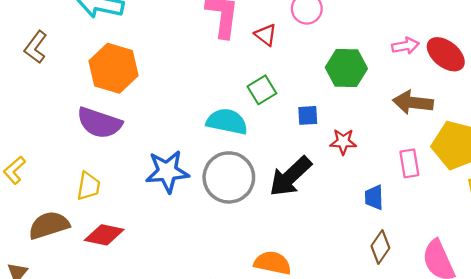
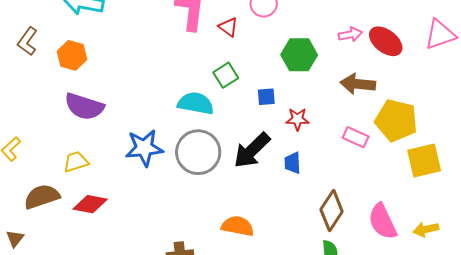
orange hexagon: (113, 68) -> (72, 55), moved, size x0.7
pink rectangle: (409, 163) -> (356, 137), turned -55
yellow trapezoid: (89, 186) -> (76, 162), turned -116
blue trapezoid: (374, 197) -> (293, 163), moved
brown diamond: (380, 247) -> (332, 211), size x1.4

